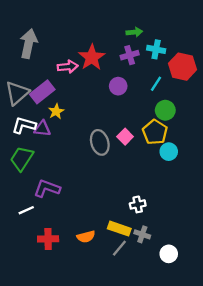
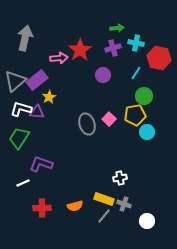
yellow pentagon: (155, 132) -> (135, 115), turned 30

